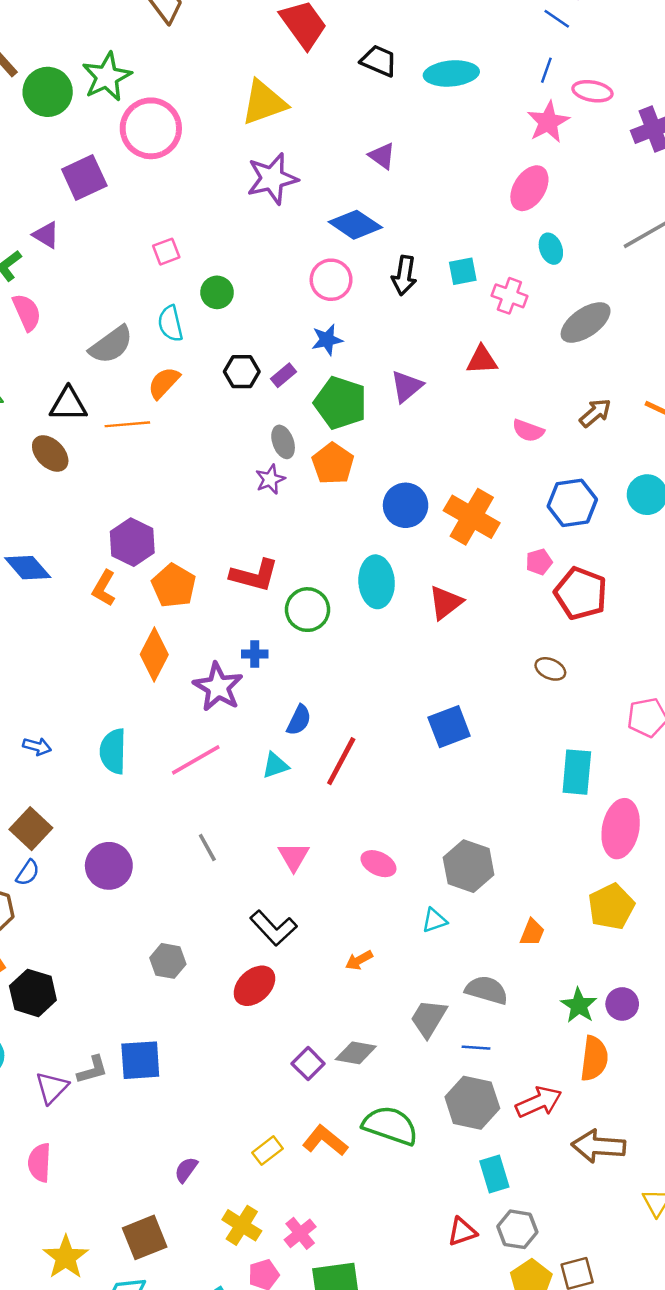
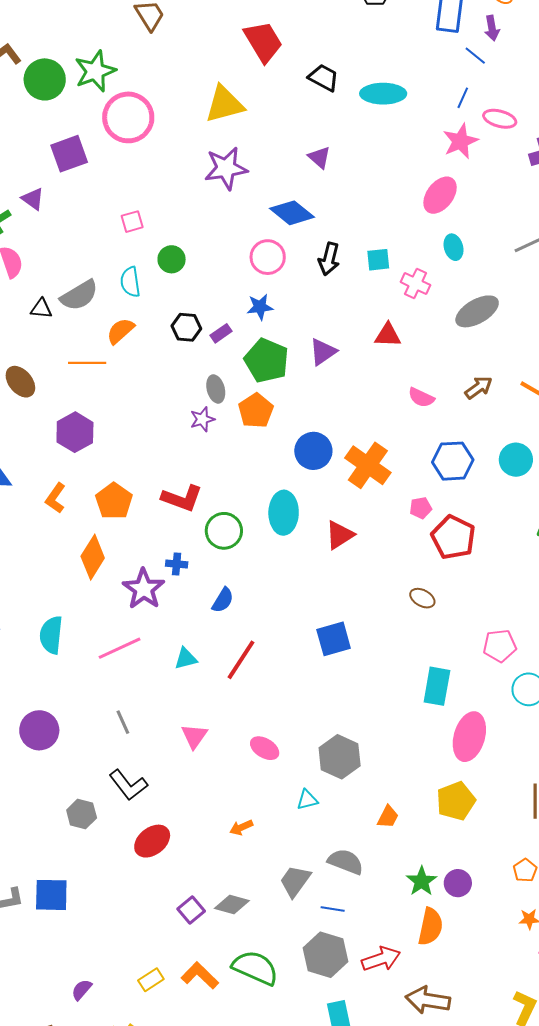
black triangle: (68, 404) -> (41, 309), moved, size x0.7
purple hexagon: (132, 542) -> (75, 432), moved
blue semicircle: (299, 720) -> (223, 600), moved
black L-shape: (273, 928) -> (128, 785), moved

